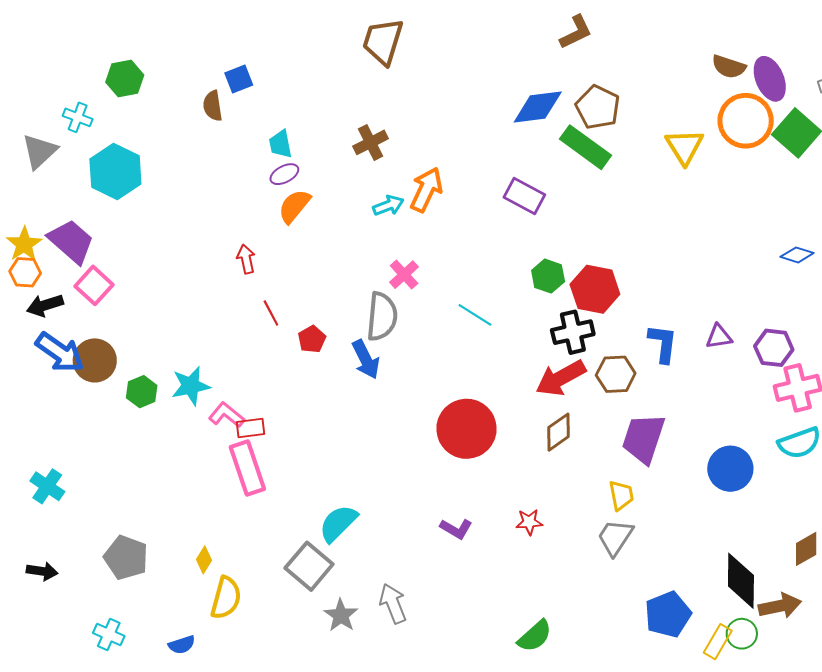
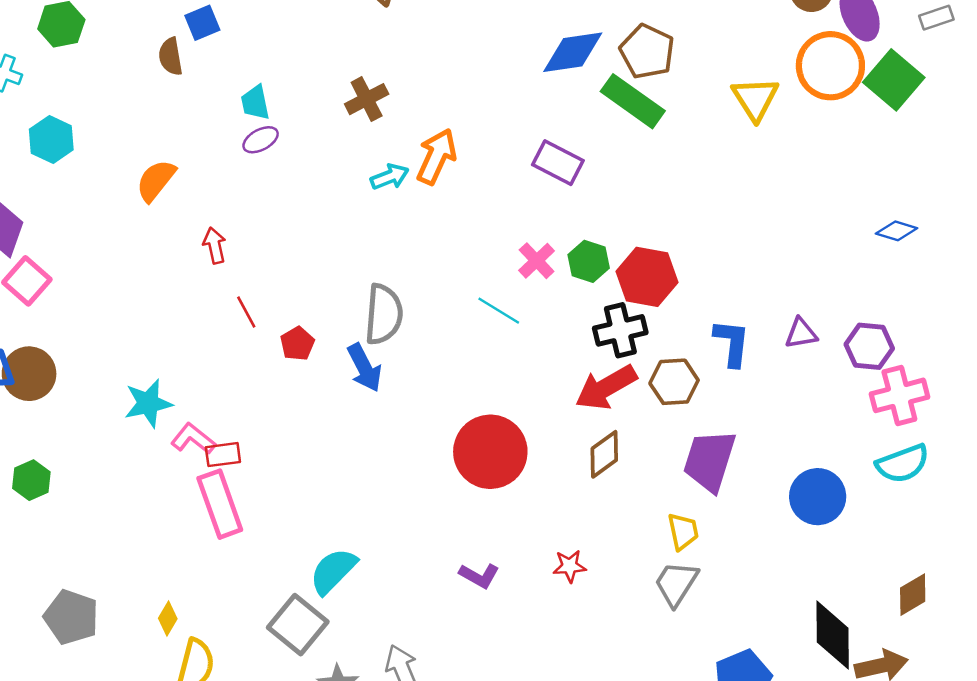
cyan hexagon: (115, 172) -> (51, 139), size x0.7
orange semicircle: (294, 206) -> (156, 180), moved
pink cross: (404, 275) -> (537, 261), moved
green hexagon: (142, 392) -> (31, 480), moved

